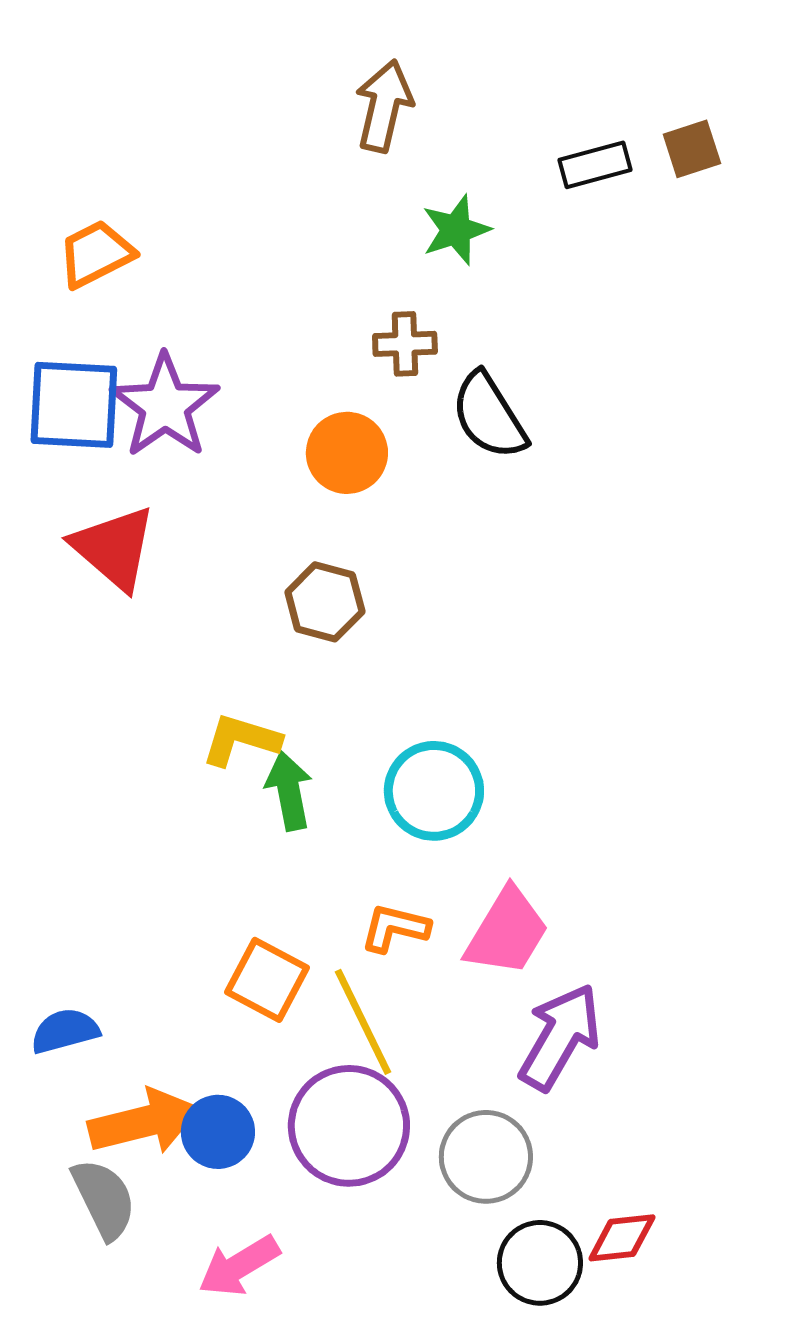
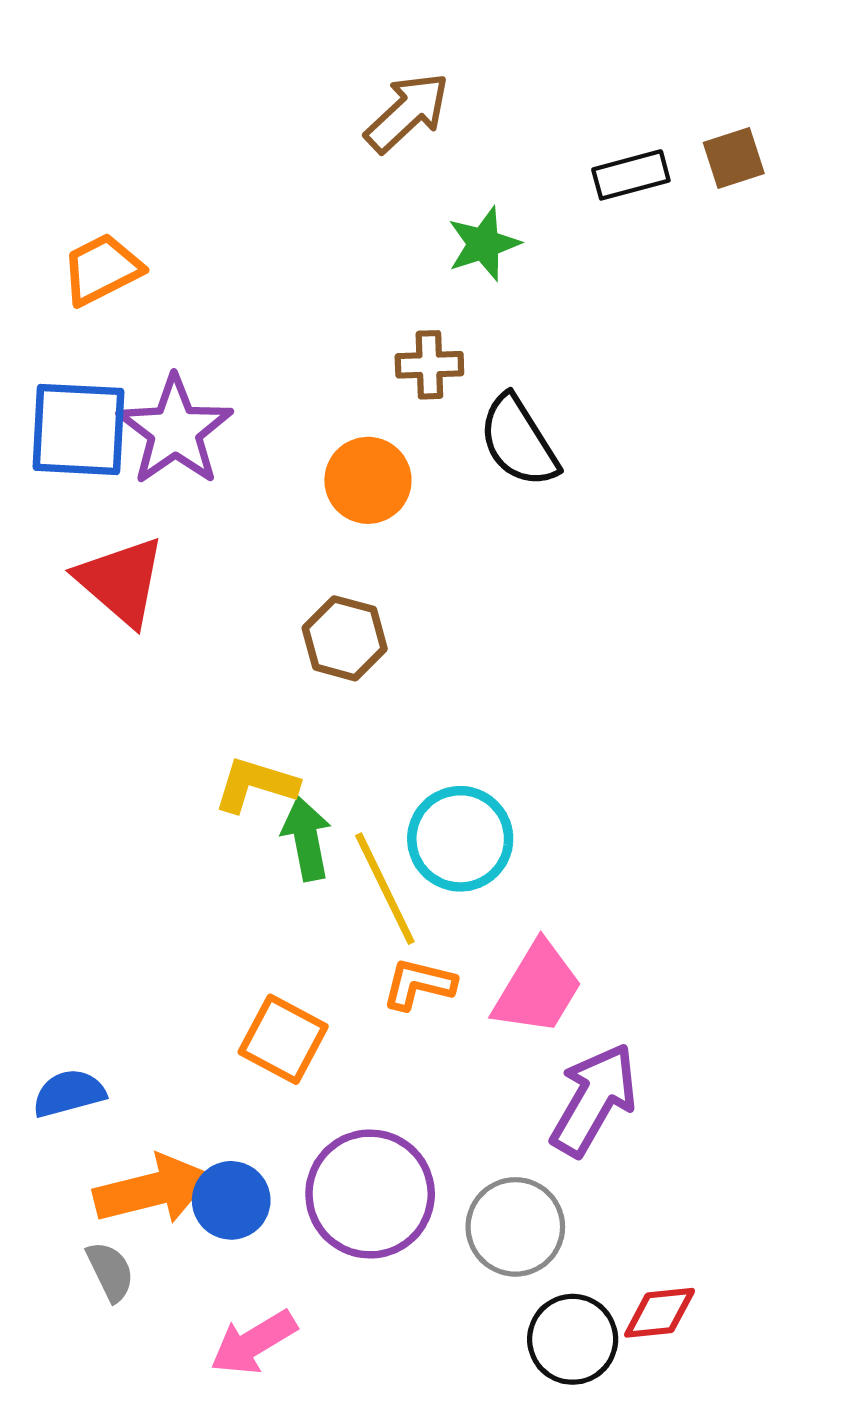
brown arrow: (384, 106) -> (407, 112), turned 34
yellow line: (363, 1022) -> (385, 889), moved
gray semicircle: (104, 1199) -> (110, 1271), size x0.7

